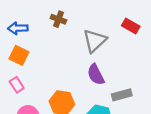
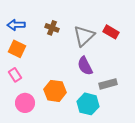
brown cross: (58, 19) -> (52, 28), moved
red rectangle: (131, 26) -> (111, 32), moved

